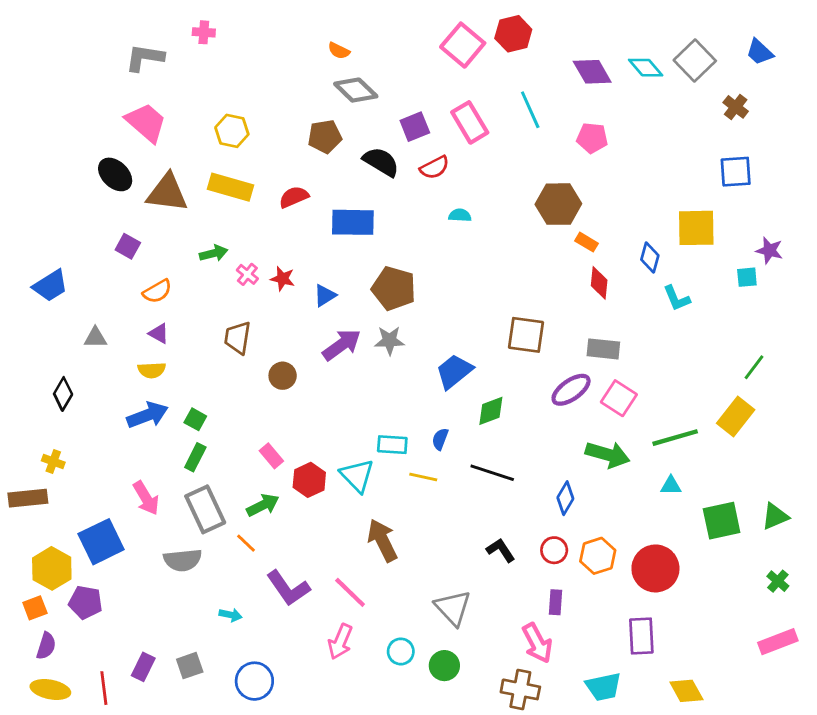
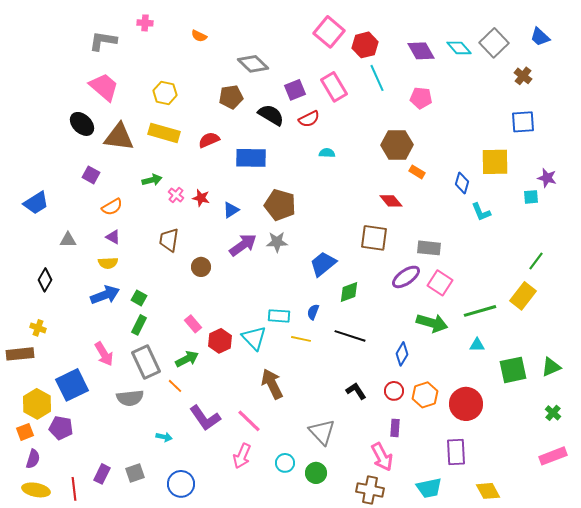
red hexagon: (513, 34) -> (365, 45), moved
orange semicircle: (339, 51) -> (199, 36), moved
red diamond: (599, 283) -> (391, 201), moved, turned -45

